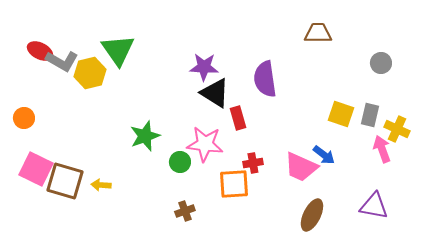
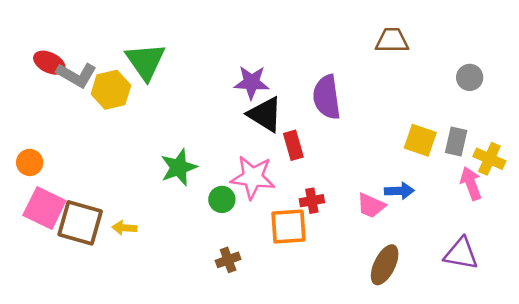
orange circle: (24, 118) -> (30, 162), moved
blue arrow: (324, 155) -> (399, 191), turned -40
pink trapezoid: (301, 167) -> (371, 206), size x0.7

